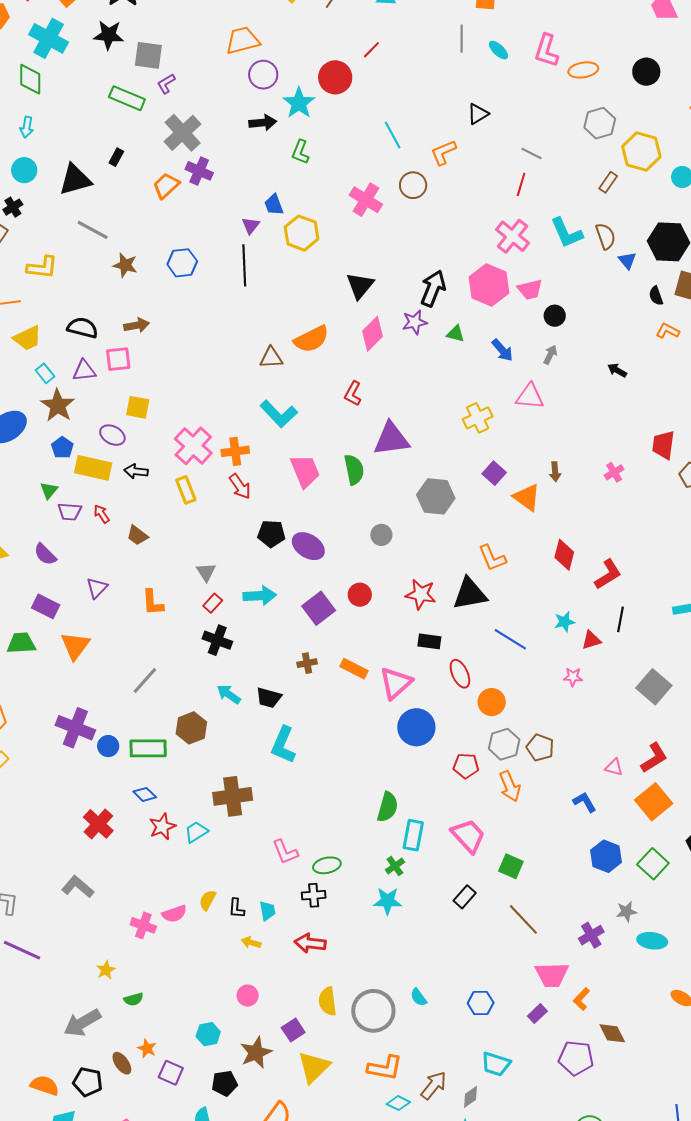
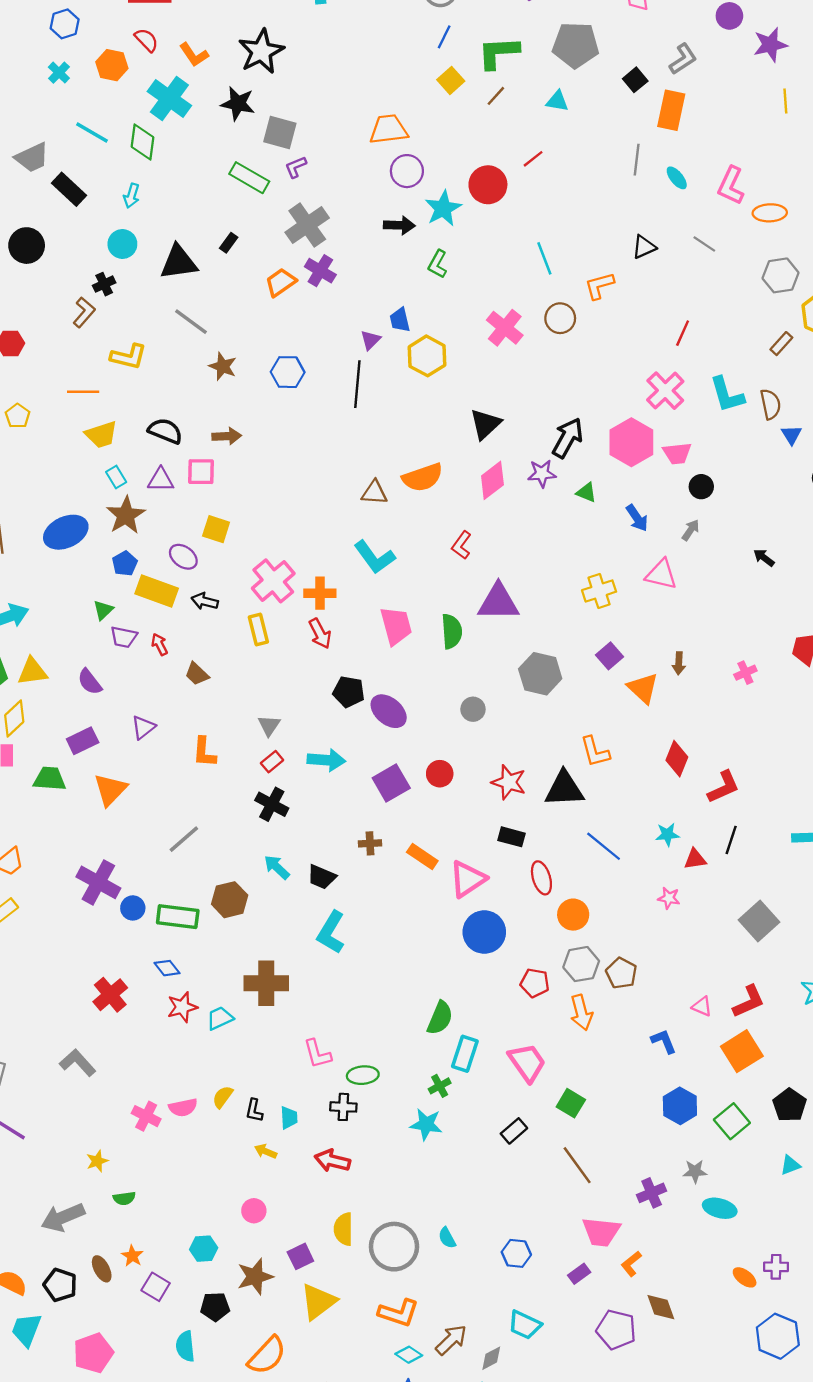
gray line: (531, 153) -> (704, 244), moved
purple rectangle: (46, 606) -> (83, 741), turned -60

